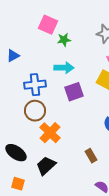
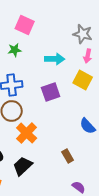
green star: (64, 40) -> (15, 50), moved
cyan arrow: (64, 68) -> (55, 59), moved

